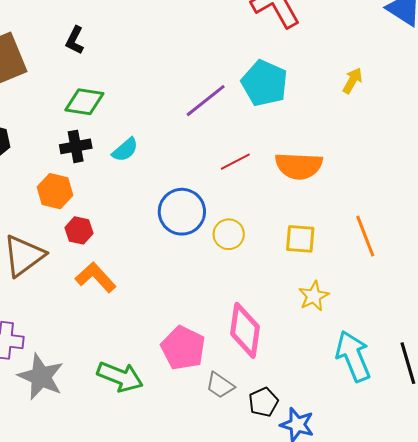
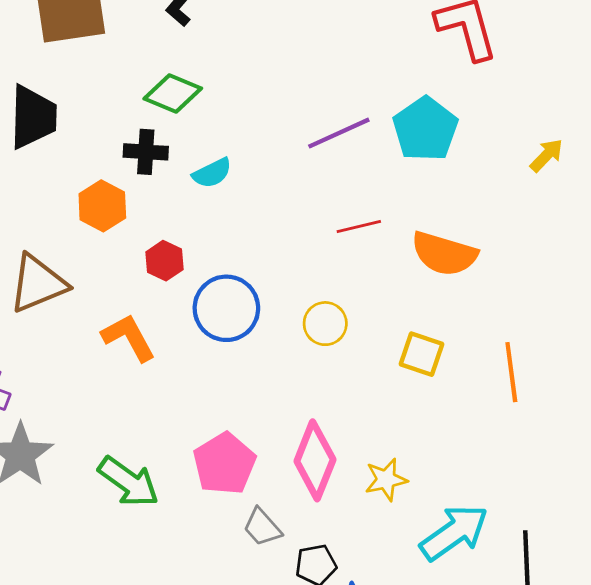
blue circle: (182, 212) -> (226, 308), moved
red hexagon: (79, 230) -> (164, 261), moved
yellow star: (314, 296) -> (386, 480), moved
cyan arrow: (353, 356) -> (454, 533), turned 63

